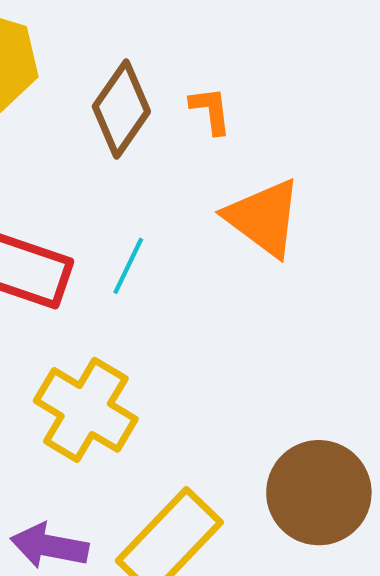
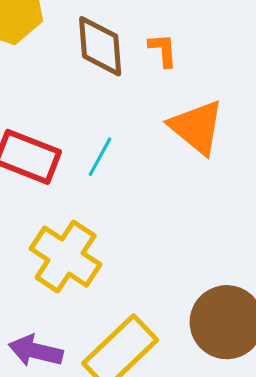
brown diamond: (121, 109) -> (100, 46), turned -42

